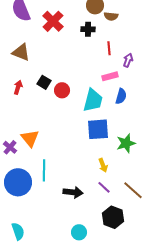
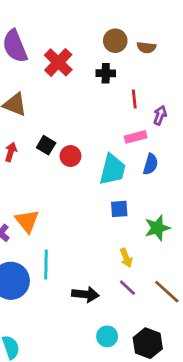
brown semicircle: (111, 16) -> (146, 47), moved
blue square: (98, 129) -> (119, 209), size x0.6
black hexagon: (113, 217) -> (148, 343), moved
cyan circle: (79, 232) -> (107, 336), moved

